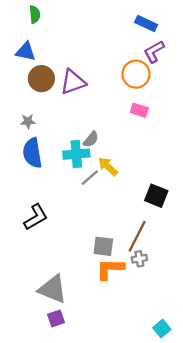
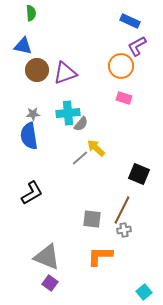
gray star: (28, 121) -> (33, 114), moved
cyan cross: (76, 154) -> (68, 113), moved
orange L-shape: (110, 269) -> (100, 256), moved
purple square: (56, 318) -> (50, 283), turned -35

